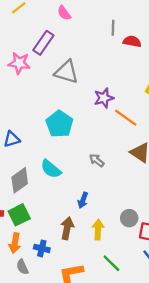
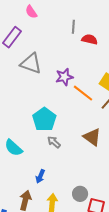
purple star: (104, 98) -> (64, 77), moved
orange line: (126, 118) -> (83, 93), moved
cyan pentagon: (59, 124) -> (44, 119), moved

